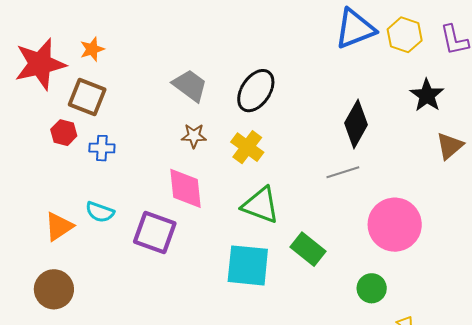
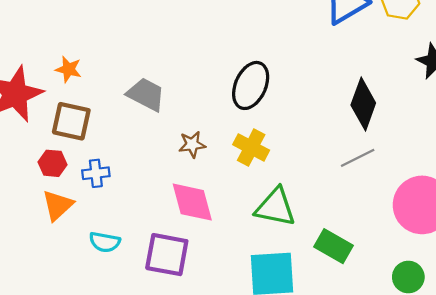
orange star: (92, 49) -> (68, 69), turned -30
gray trapezoid: (190, 85) -> (146, 94), moved
orange triangle: (59, 227) -> (58, 205), moved

